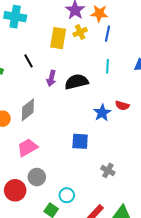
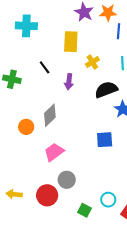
yellow cross: (80, 32) -> (92, 62), moved
black semicircle: (76, 82) -> (106, 90), moved
cyan circle: (67, 195) -> (108, 200), moved

